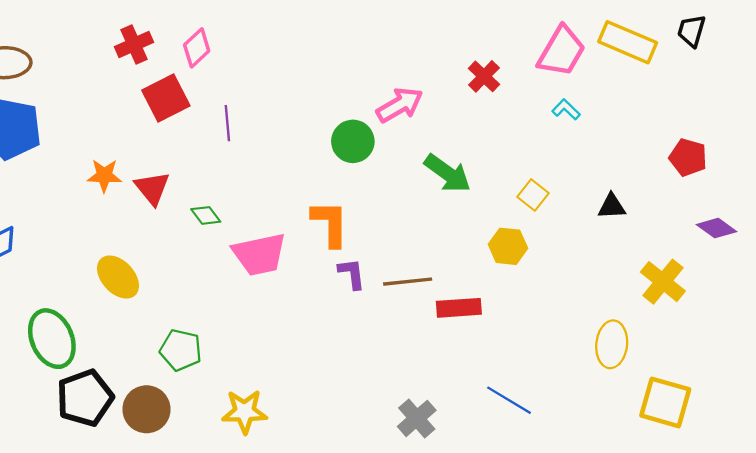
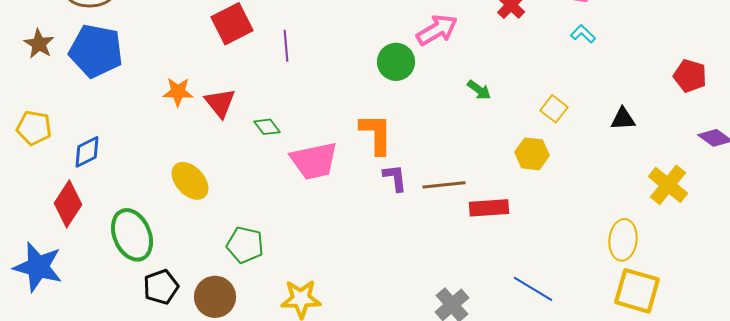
green arrow: (447, 173) -> (479, 90), size x0.6
black pentagon: (85, 398) -> (161, 287), size x0.7
yellow square: (665, 402) -> (637, 291), moved

